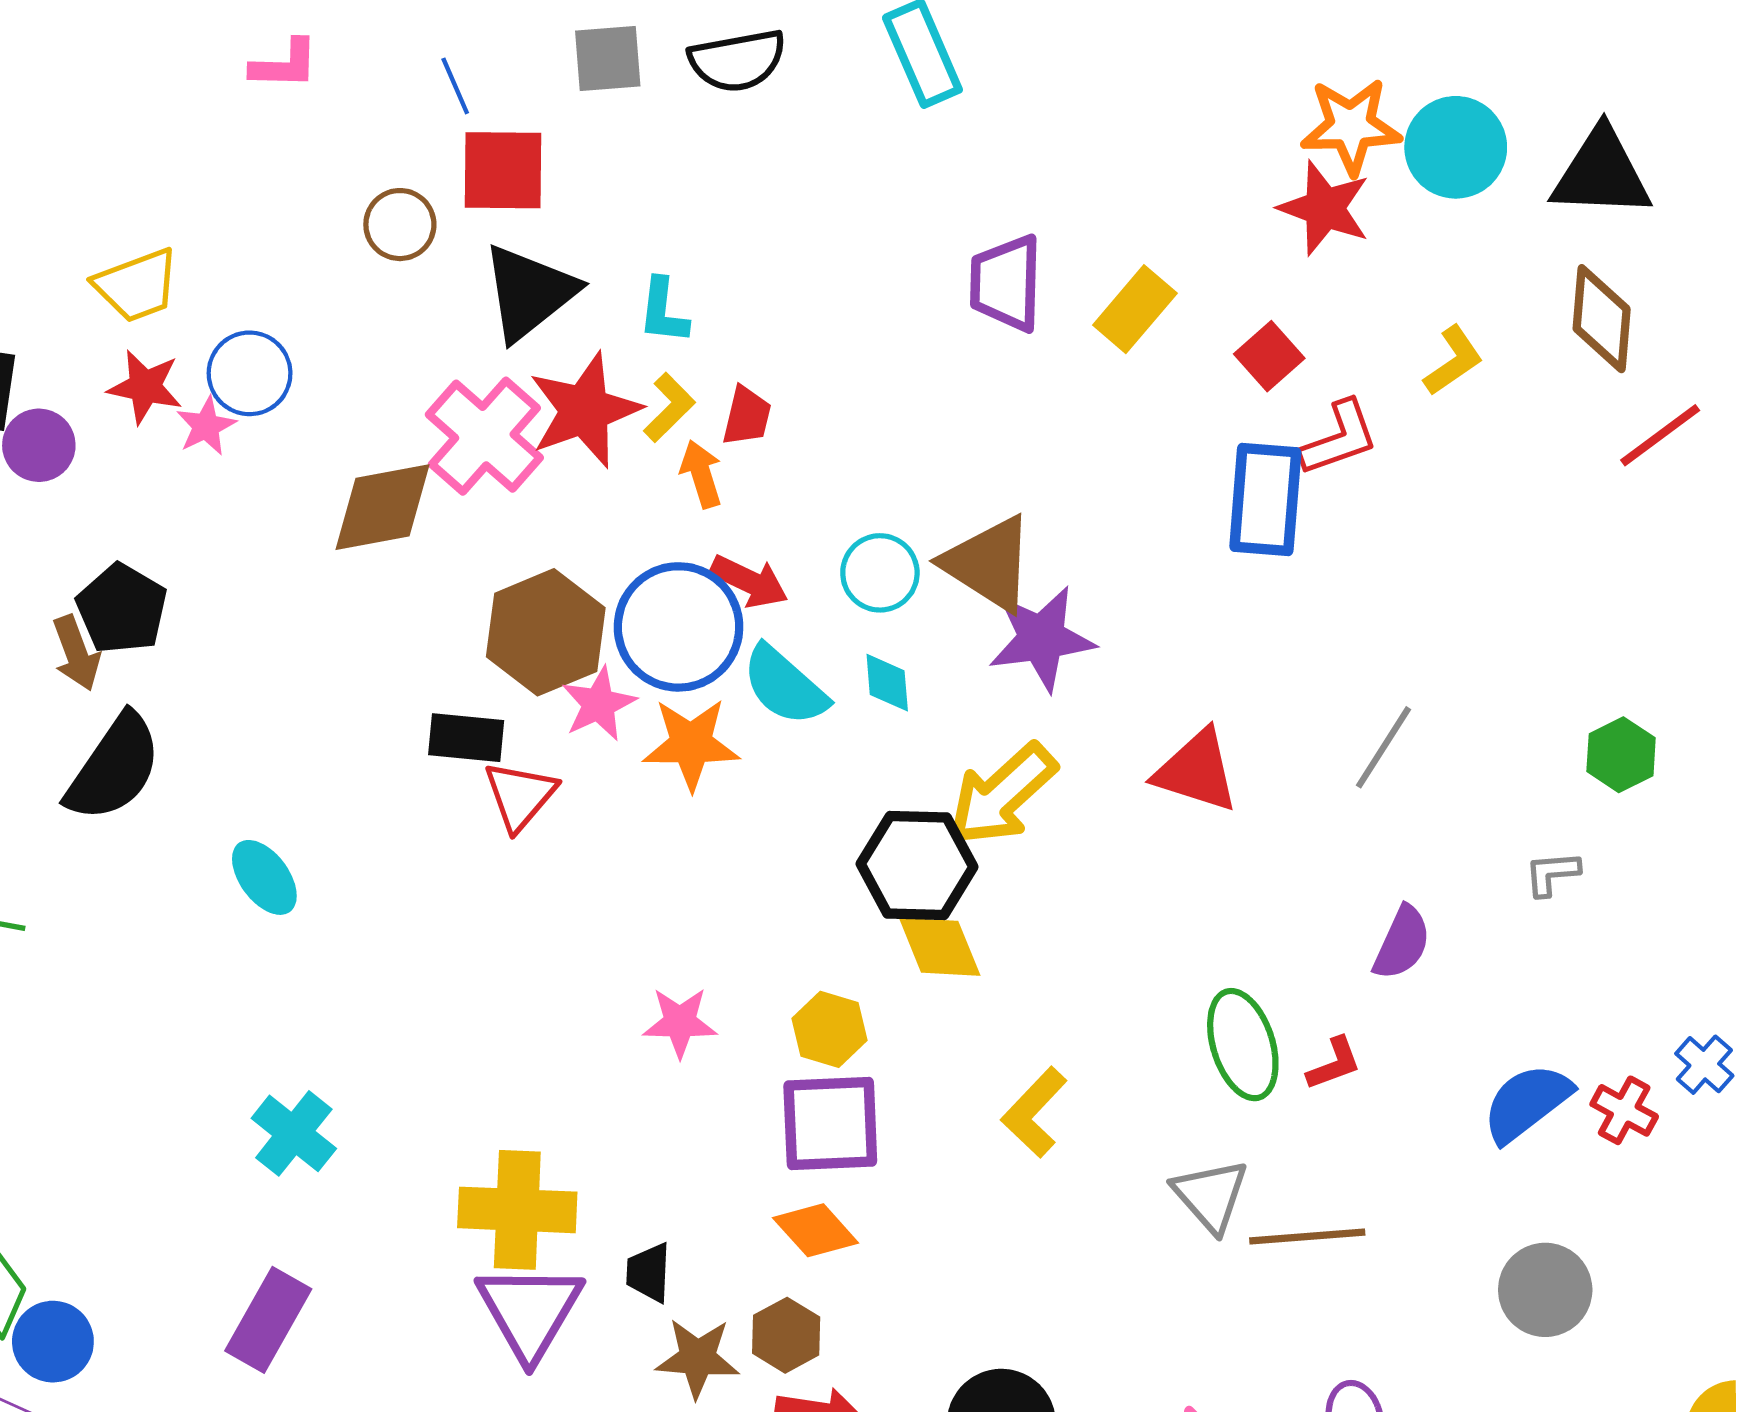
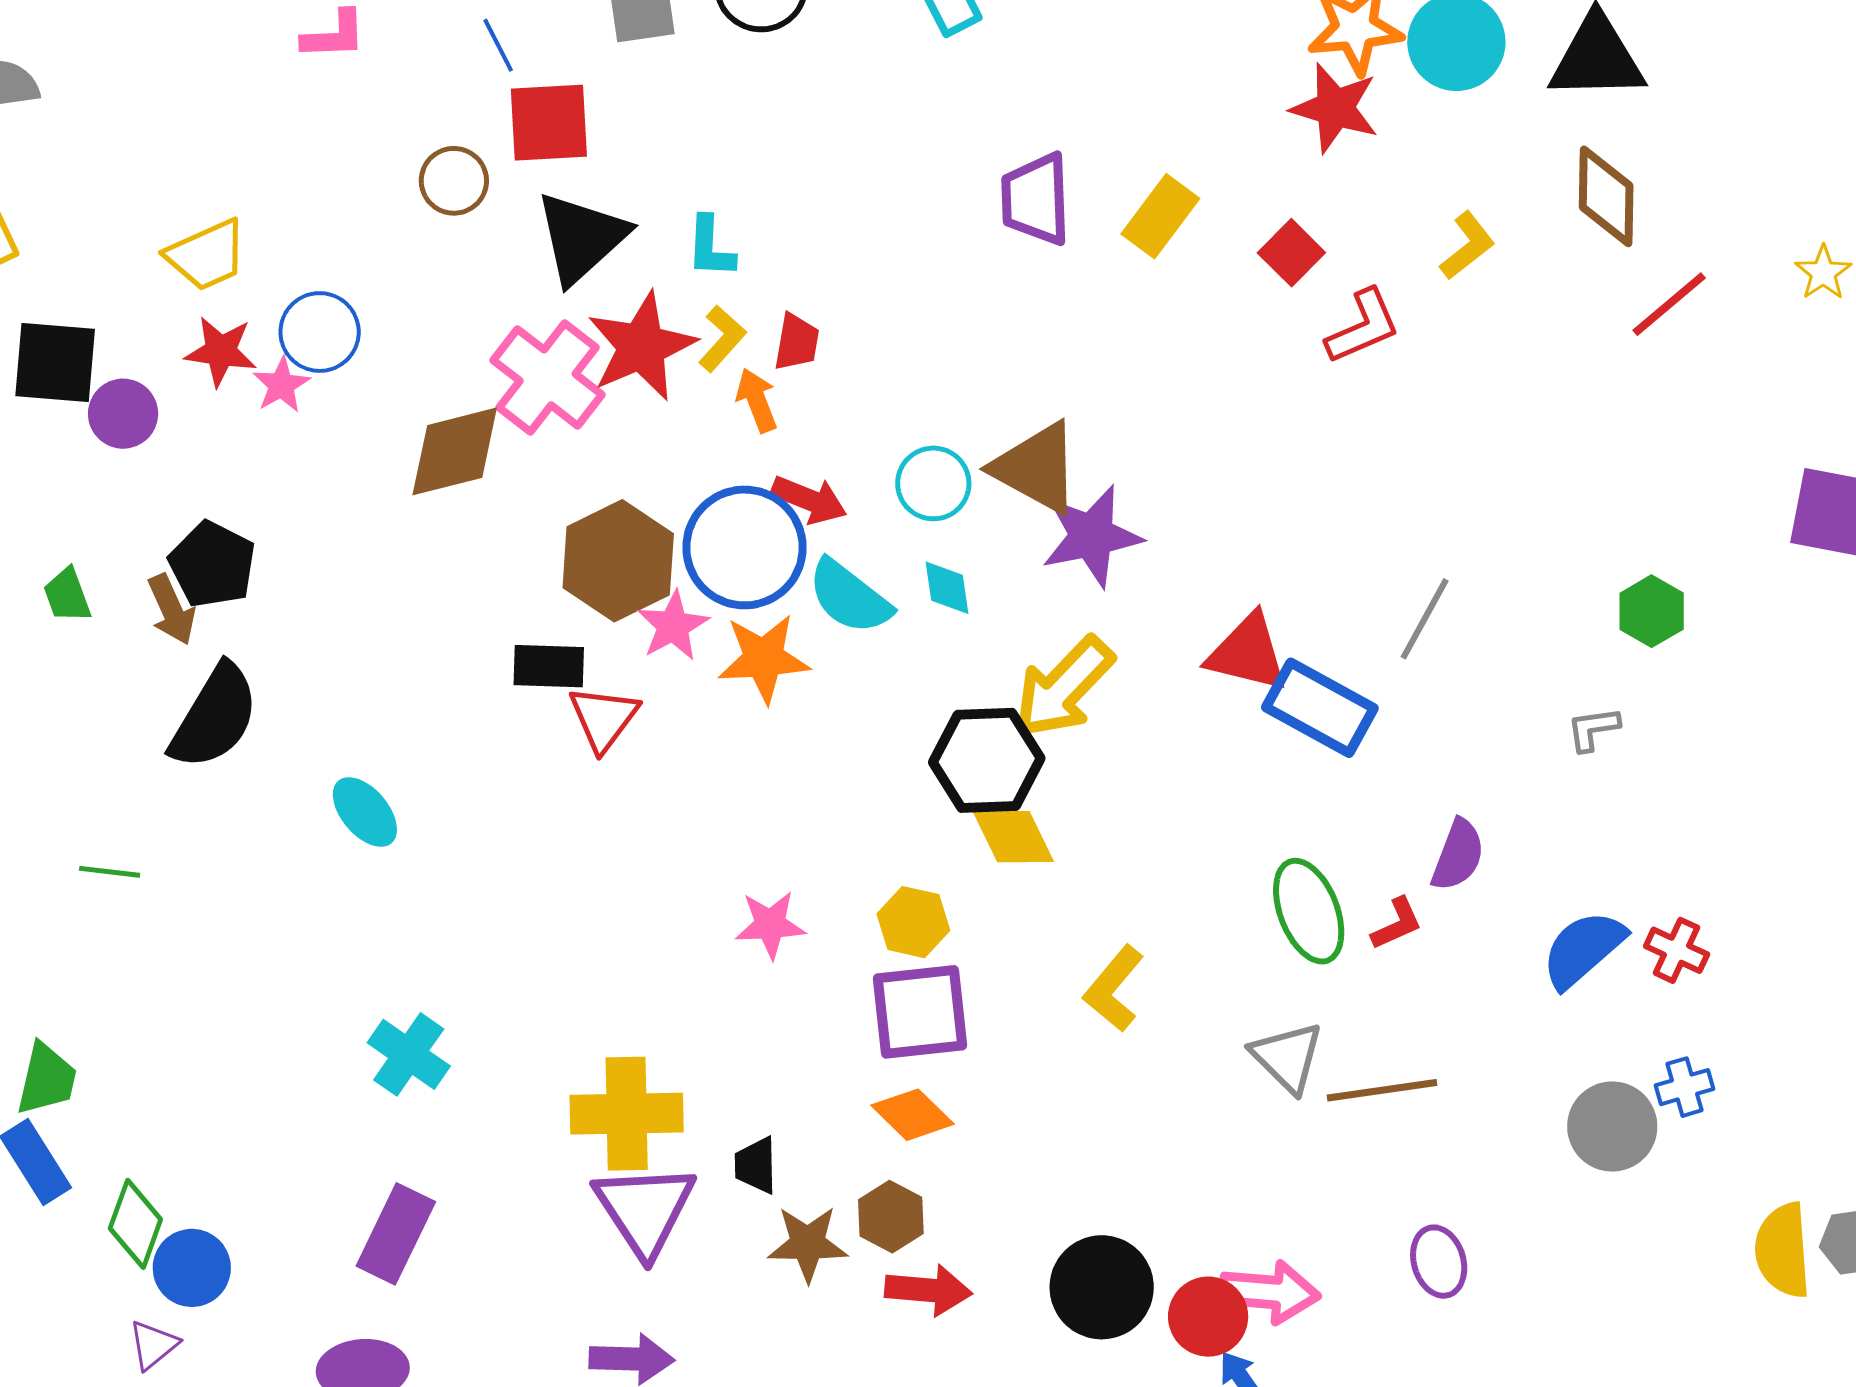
blue rectangle: (1265, 499) -> (1320, 708), moved, turned -62
purple semicircle: (1402, 943) -> (1458, 855), moved
blue cross: (1704, 1065) -> (1685, 1087), moved, turned 36

